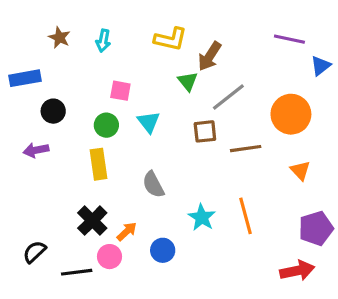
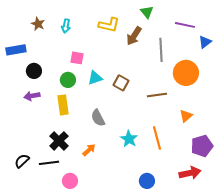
green triangle: (188, 81) -> (147, 12), moved
gray line: (228, 97) -> (161, 50), moved, turned -55
cyan triangle: (149, 122) -> (95, 78), turned 49
brown square: (205, 131) -> (121, 83), moved, turned 35
purple arrow: (36, 150) -> (32, 96), moved
orange triangle: (300, 170) -> (186, 116), moved, turned 32
orange arrow: (127, 231) -> (89, 150), moved
blue circle: (163, 250) -> (147, 181), moved
pink circle: (109, 257) -> (70, 181), moved
black line: (77, 272) -> (49, 163), moved

